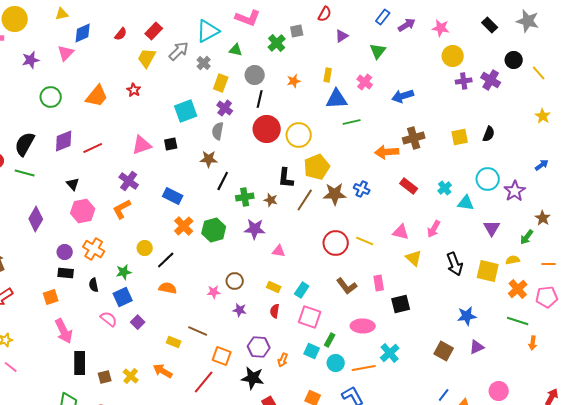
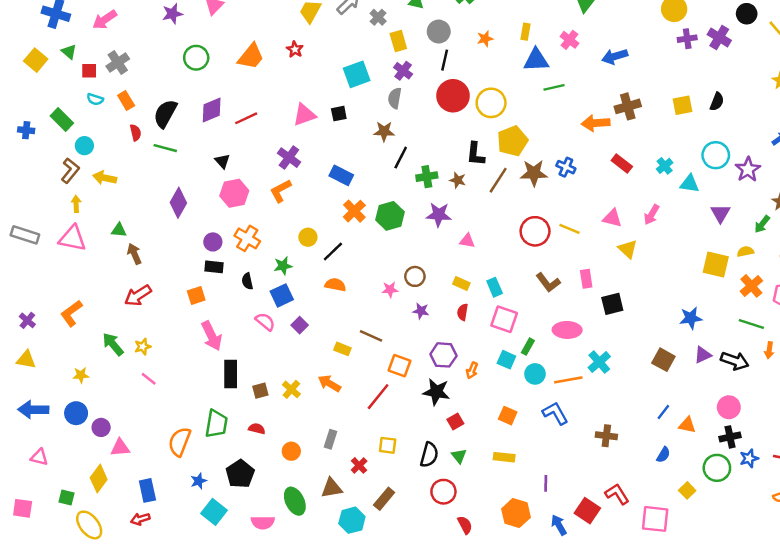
yellow rectangle: (221, 83) -> (398, 41), turned -36
black arrow: (455, 264) -> (735, 361), moved, turned -50
cyan rectangle: (302, 290) -> (495, 287), turned -56

